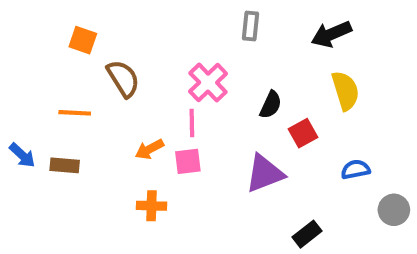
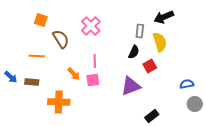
gray rectangle: (250, 26) -> (140, 31), moved
pink cross: (208, 83) -> (91, 26), moved
yellow semicircle: (345, 91) -> (160, 42), moved
orange arrow: (149, 149) -> (74, 74), turned -104
blue semicircle: (356, 169) -> (187, 84), moved
orange cross: (151, 206) -> (59, 102), moved, size x1.5

